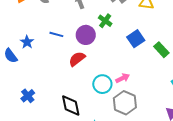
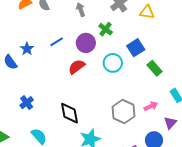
blue line: (56, 34) -> (57, 42), turned -48
green rectangle: (161, 50) -> (154, 68), moved
pink arrow: (123, 78) -> (151, 106), moved
cyan circle: (102, 84) -> (113, 63), moved

